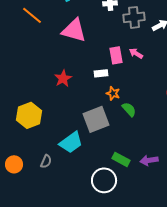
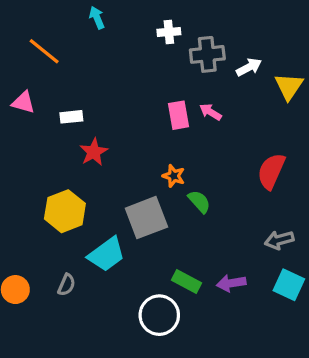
pink triangle: (74, 30) -> (23, 102), moved, size x0.6
white rectangle: (101, 73) -> (71, 117), moved
yellow hexagon: (29, 115) -> (65, 211), moved

